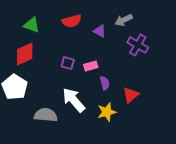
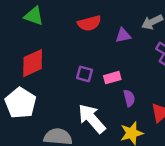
green triangle: (32, 25) -> (34, 16), moved
purple triangle: (100, 31) -> (123, 35), turned -40

